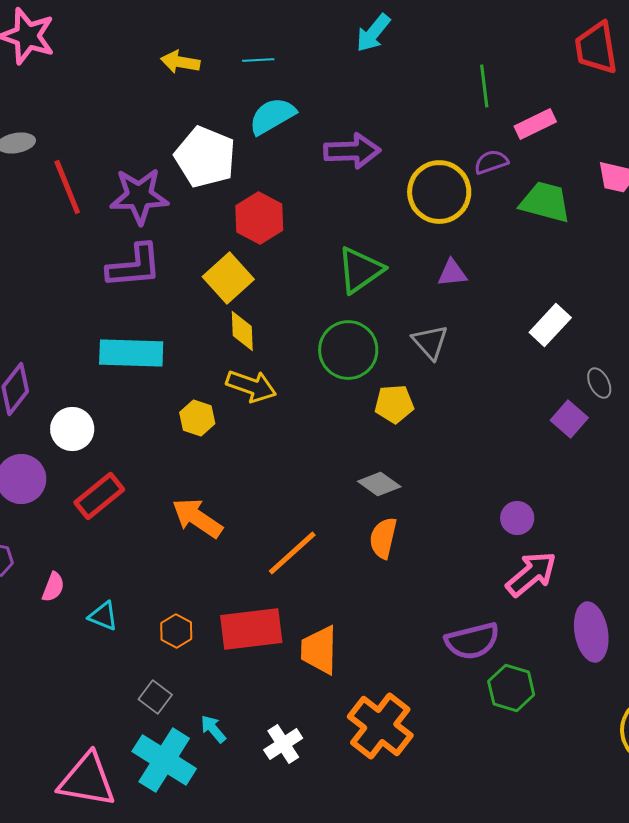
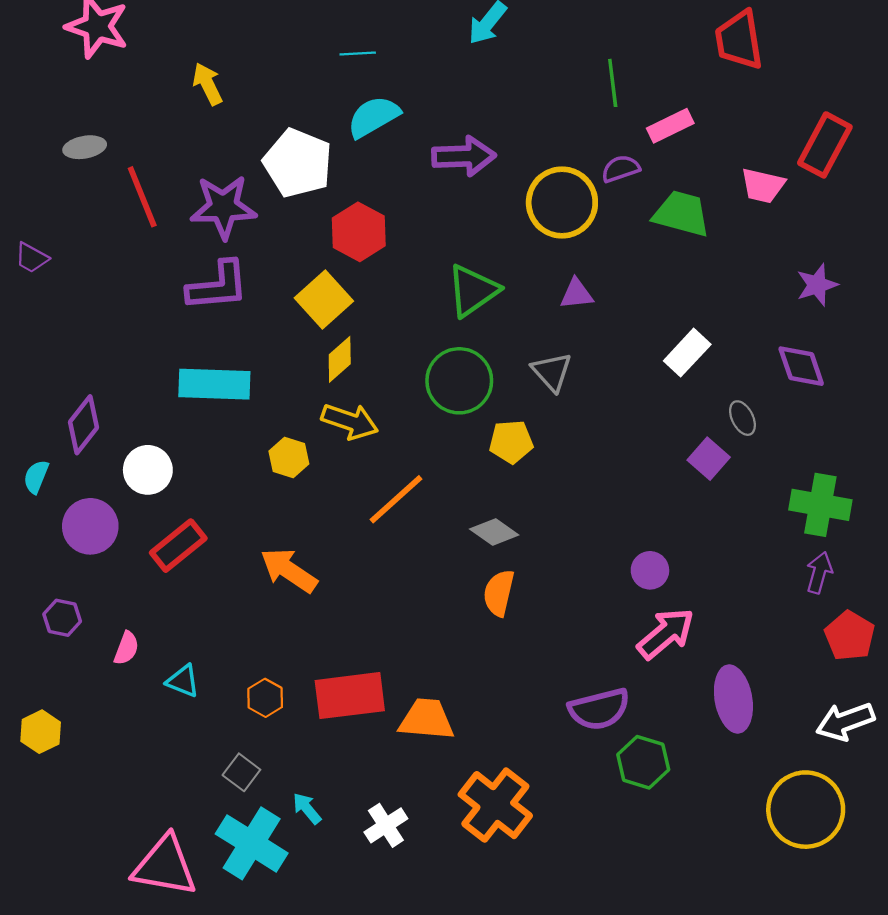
yellow arrow: (180, 62) -> (208, 84), moved, turned 54
yellow diamond: (242, 331) -> (340, 359), turned 51
orange line: (292, 553) -> (396, 499), moved
orange trapezoid: (319, 650) -> (427, 719), turned 94

